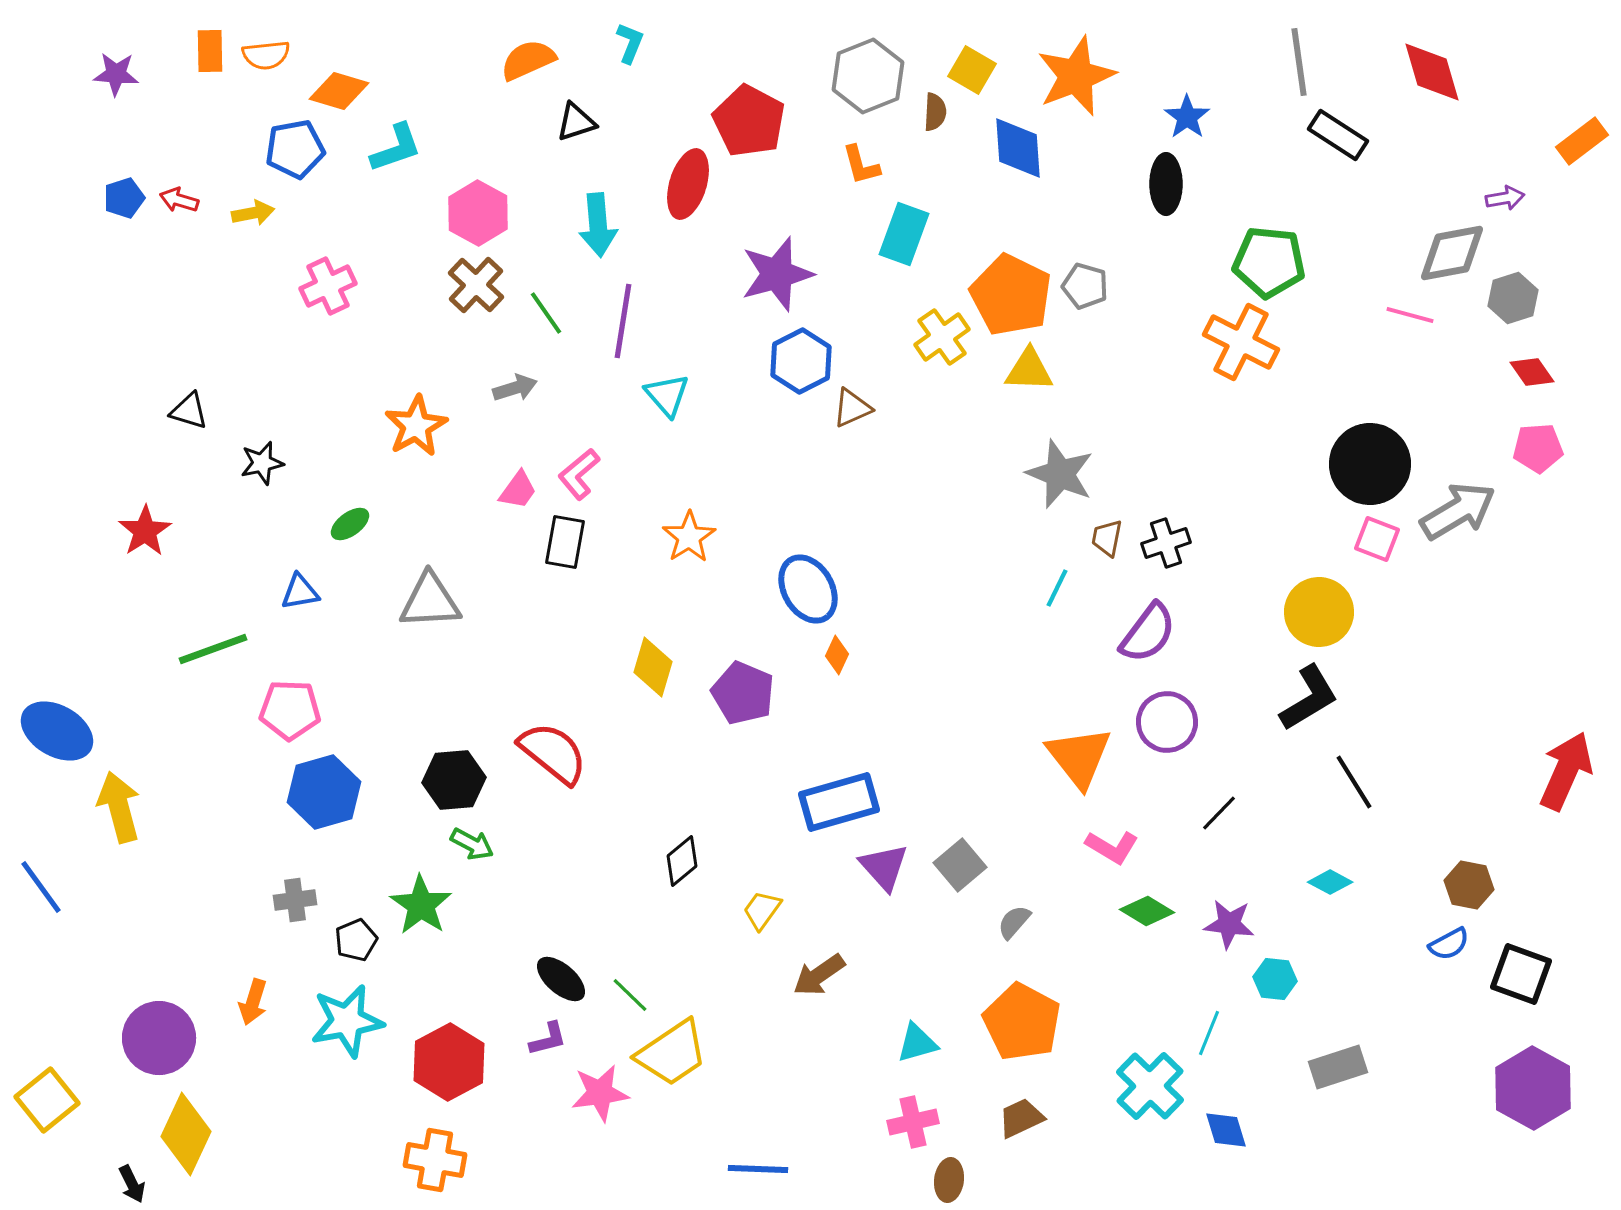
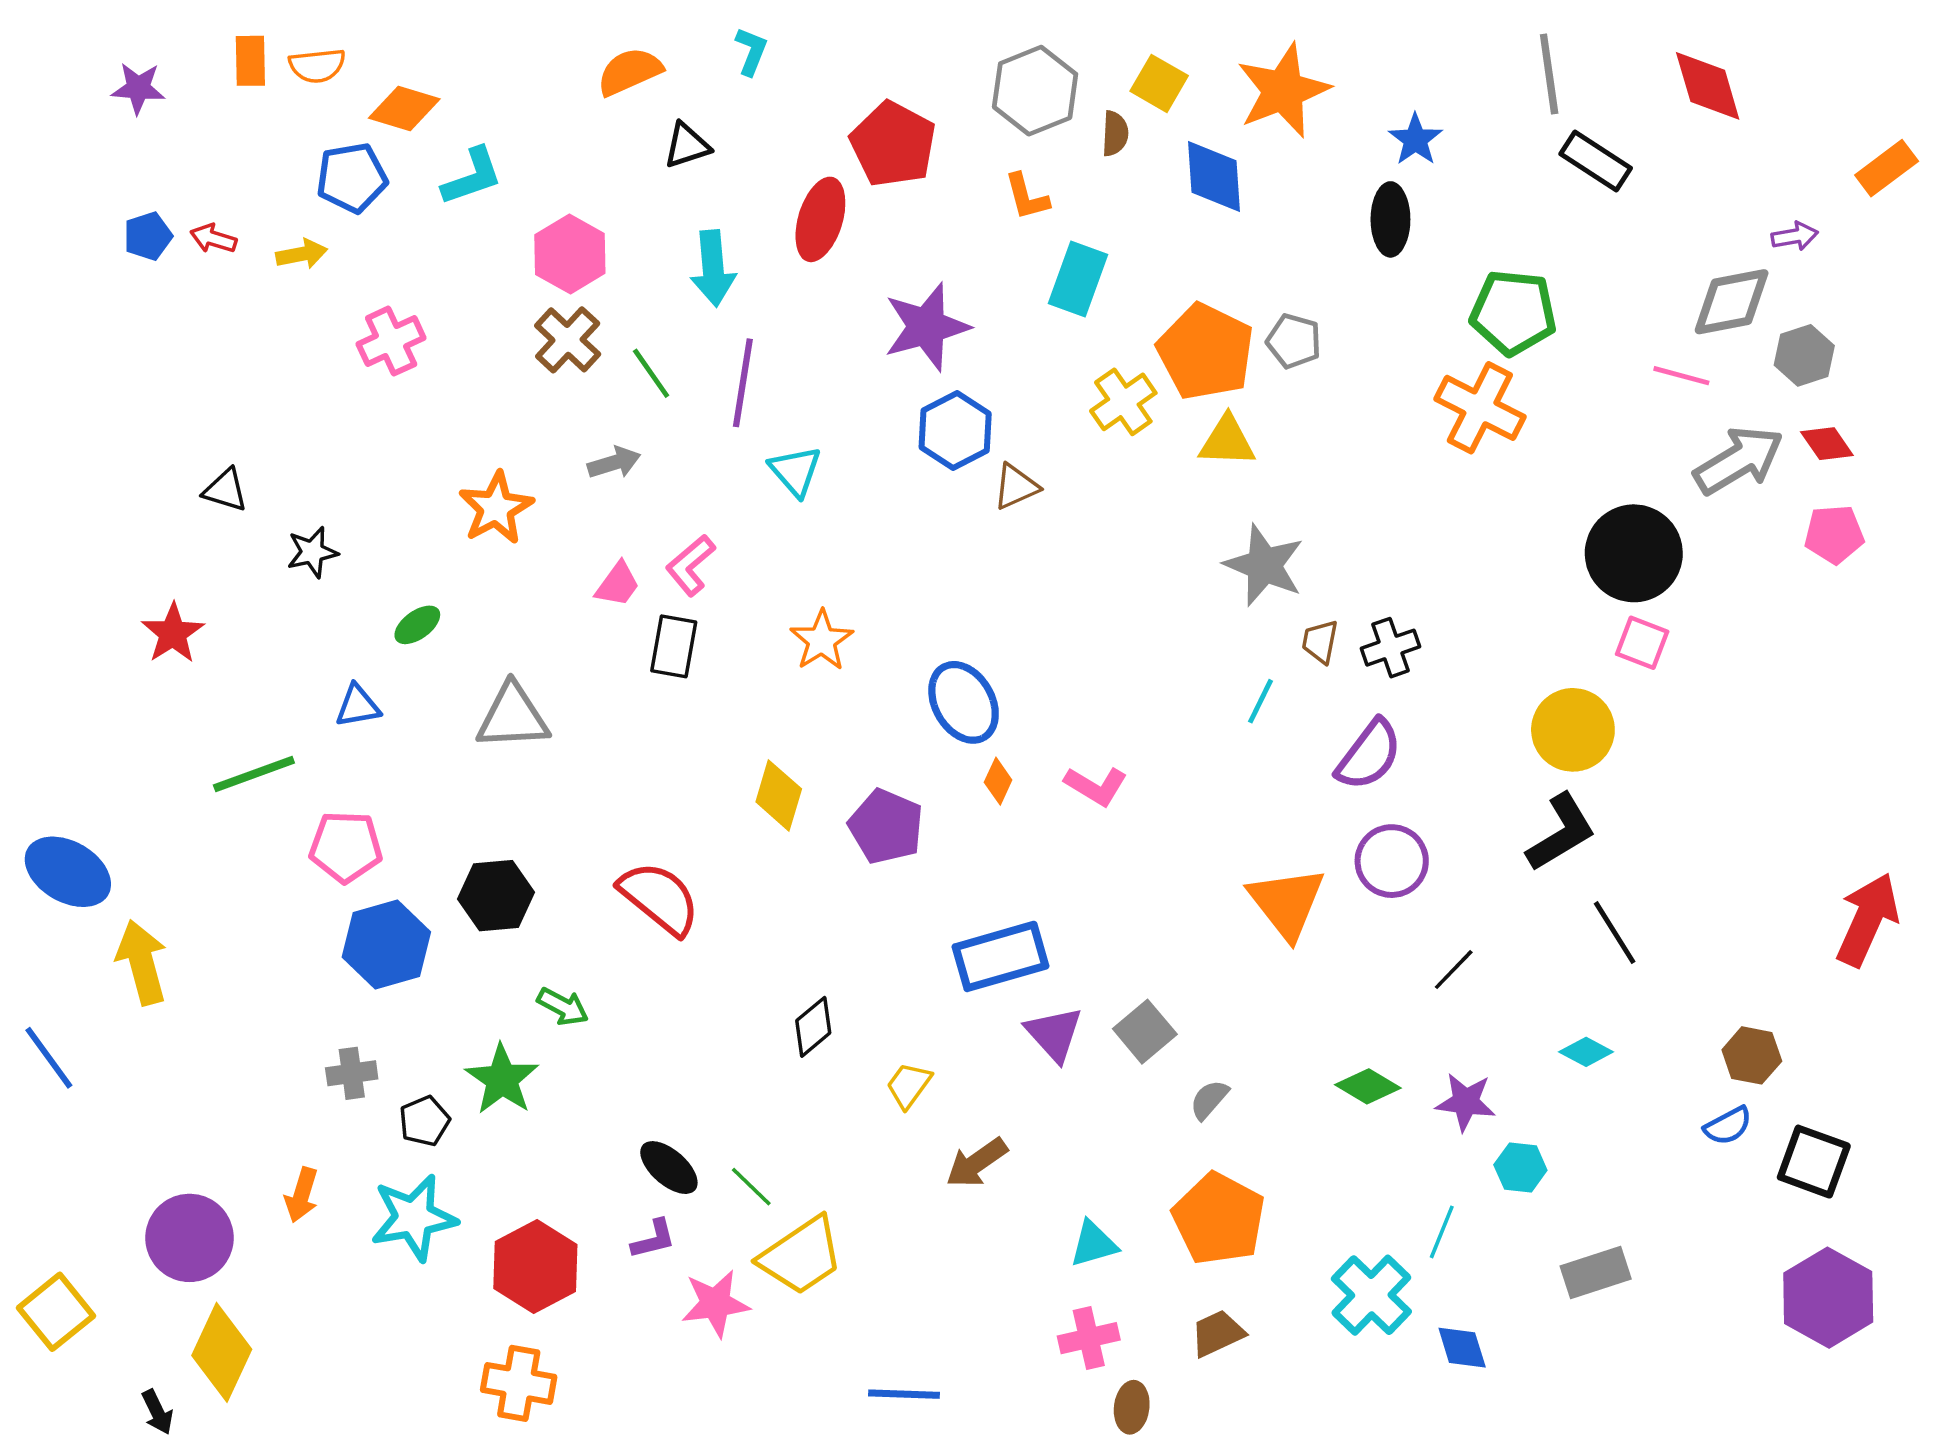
gray arrow: (1458, 511) -> (1739, 460), moved
black hexagon: (454, 780) -> (496, 896), moved
pink L-shape: (1112, 847) -> (1096, 786), moved

